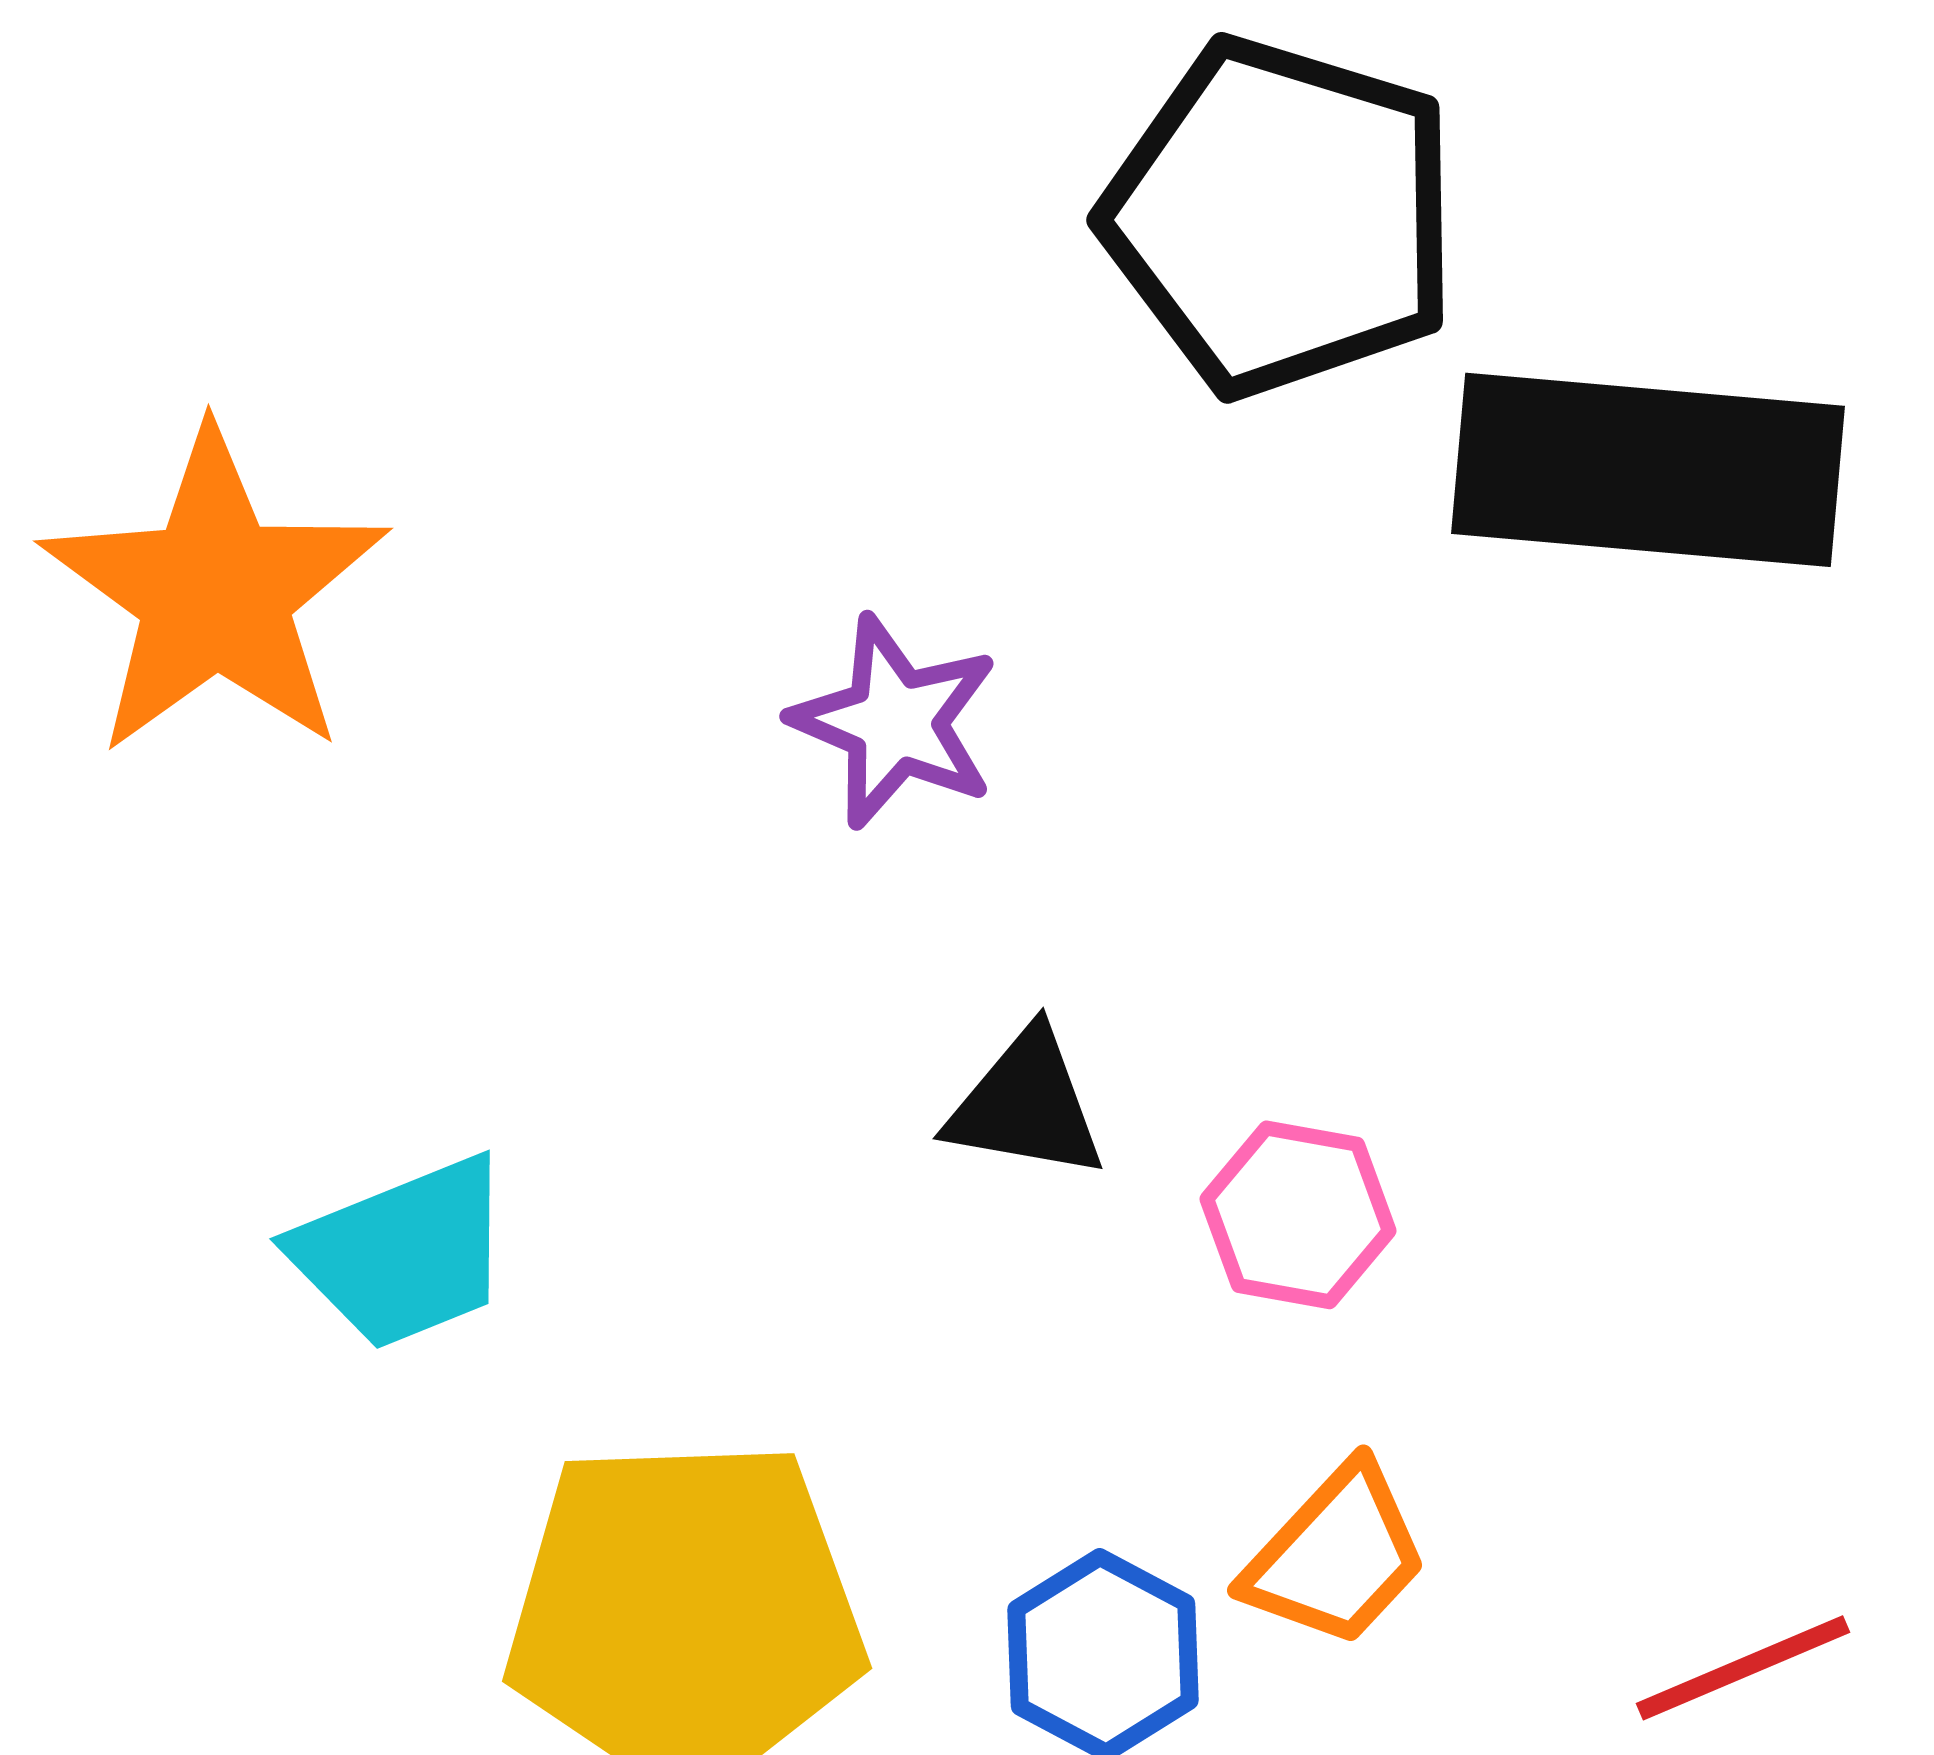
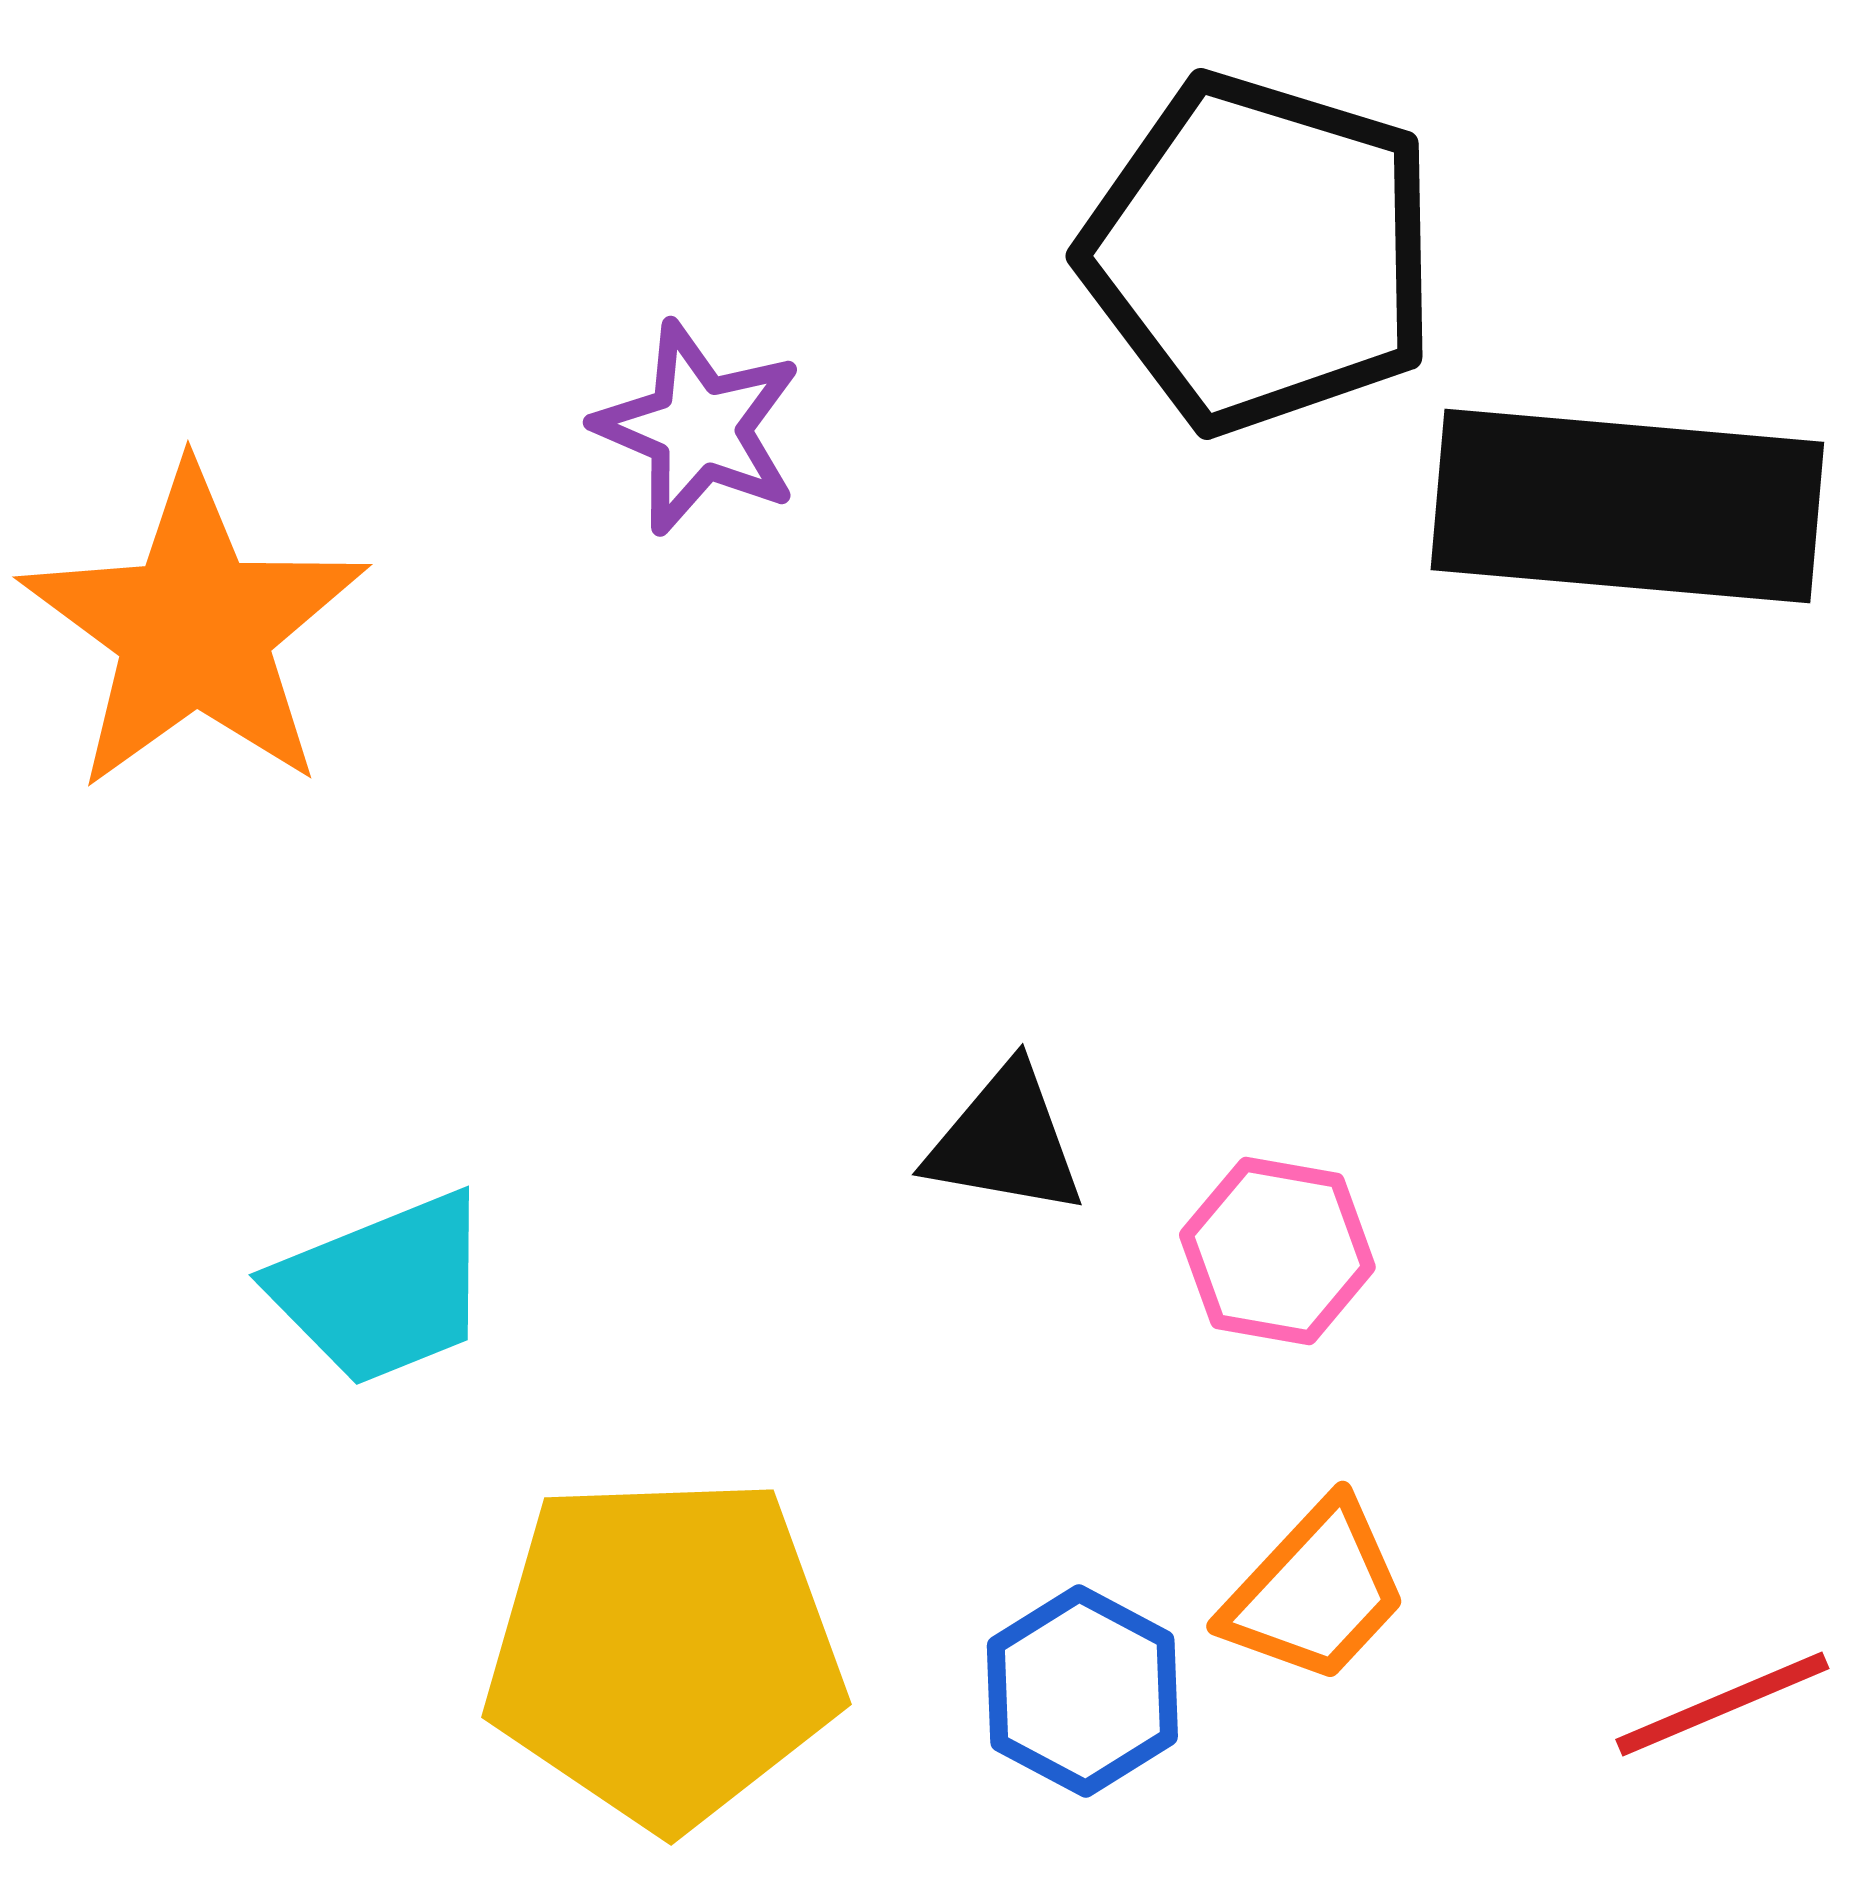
purple star: (895, 722) -> (698, 428), moved

